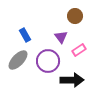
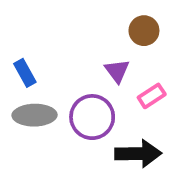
blue rectangle: (25, 35) -> (25, 73), moved
gray ellipse: (18, 60) -> (35, 115), turned 45

